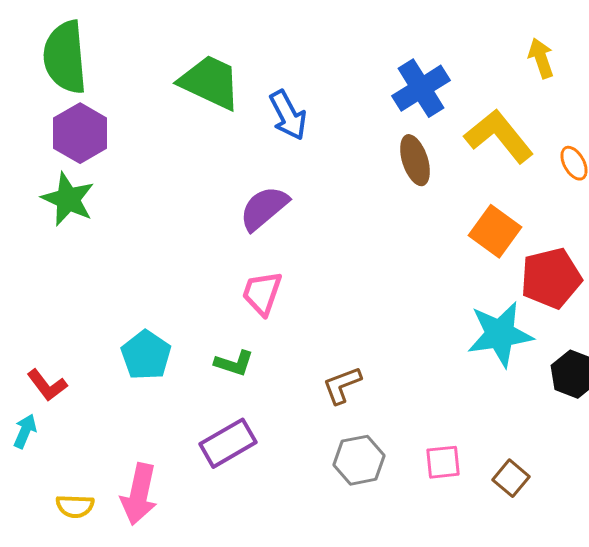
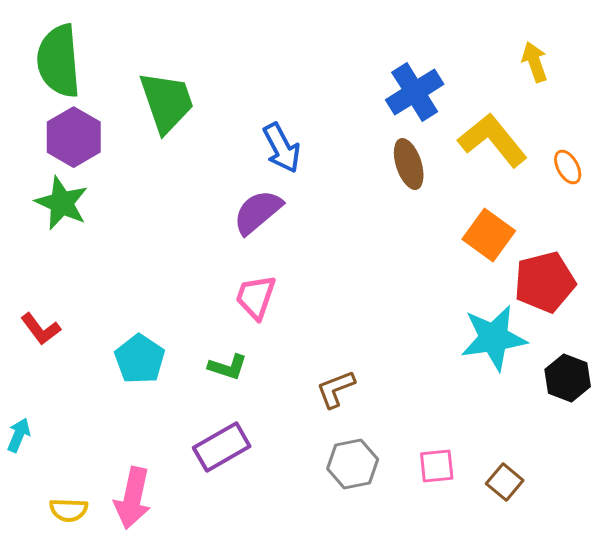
green trapezoid: (210, 82) -> (167, 102), moved, turned 46
blue arrow: (288, 115) -> (282, 148), moved
red L-shape: (47, 385) -> (41, 329), moved

